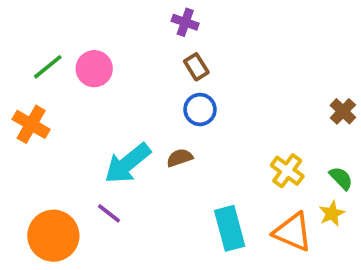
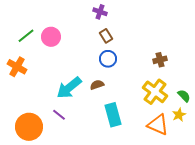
brown cross: (343, 111) -> (160, 60), moved, turned 32
yellow cross: (287, 171) -> (155, 92), size x1.4
cyan rectangle: (230, 228) -> (113, 115), moved

